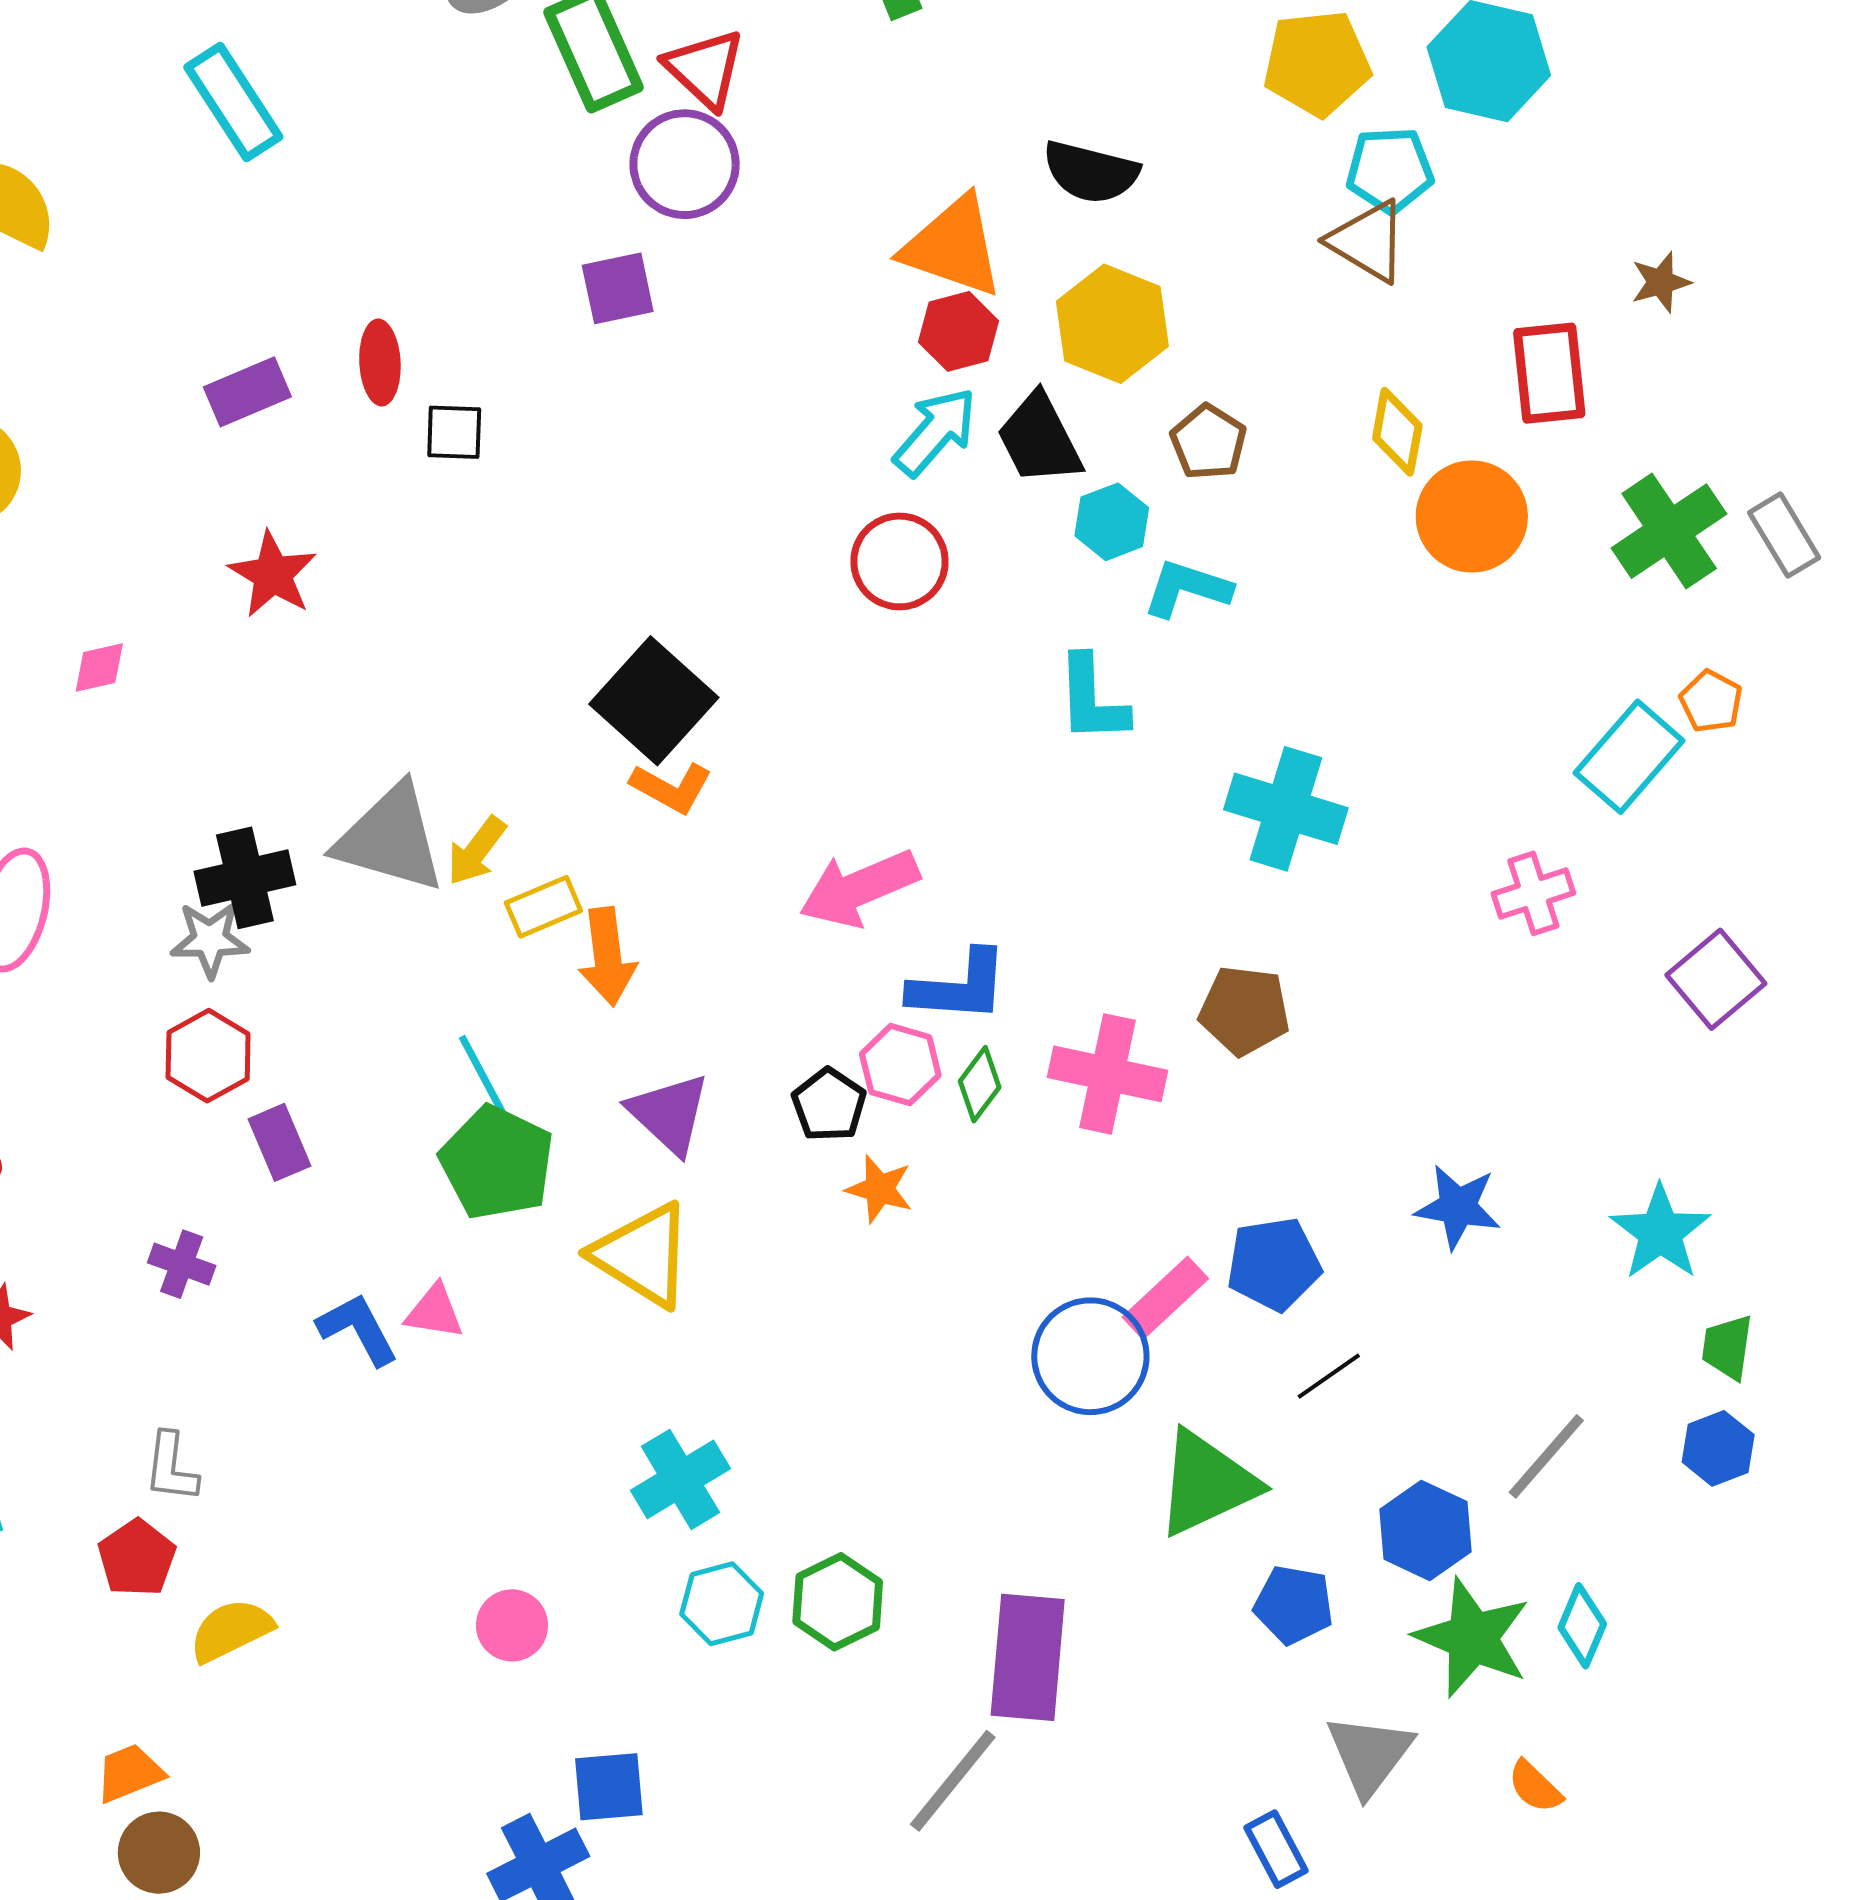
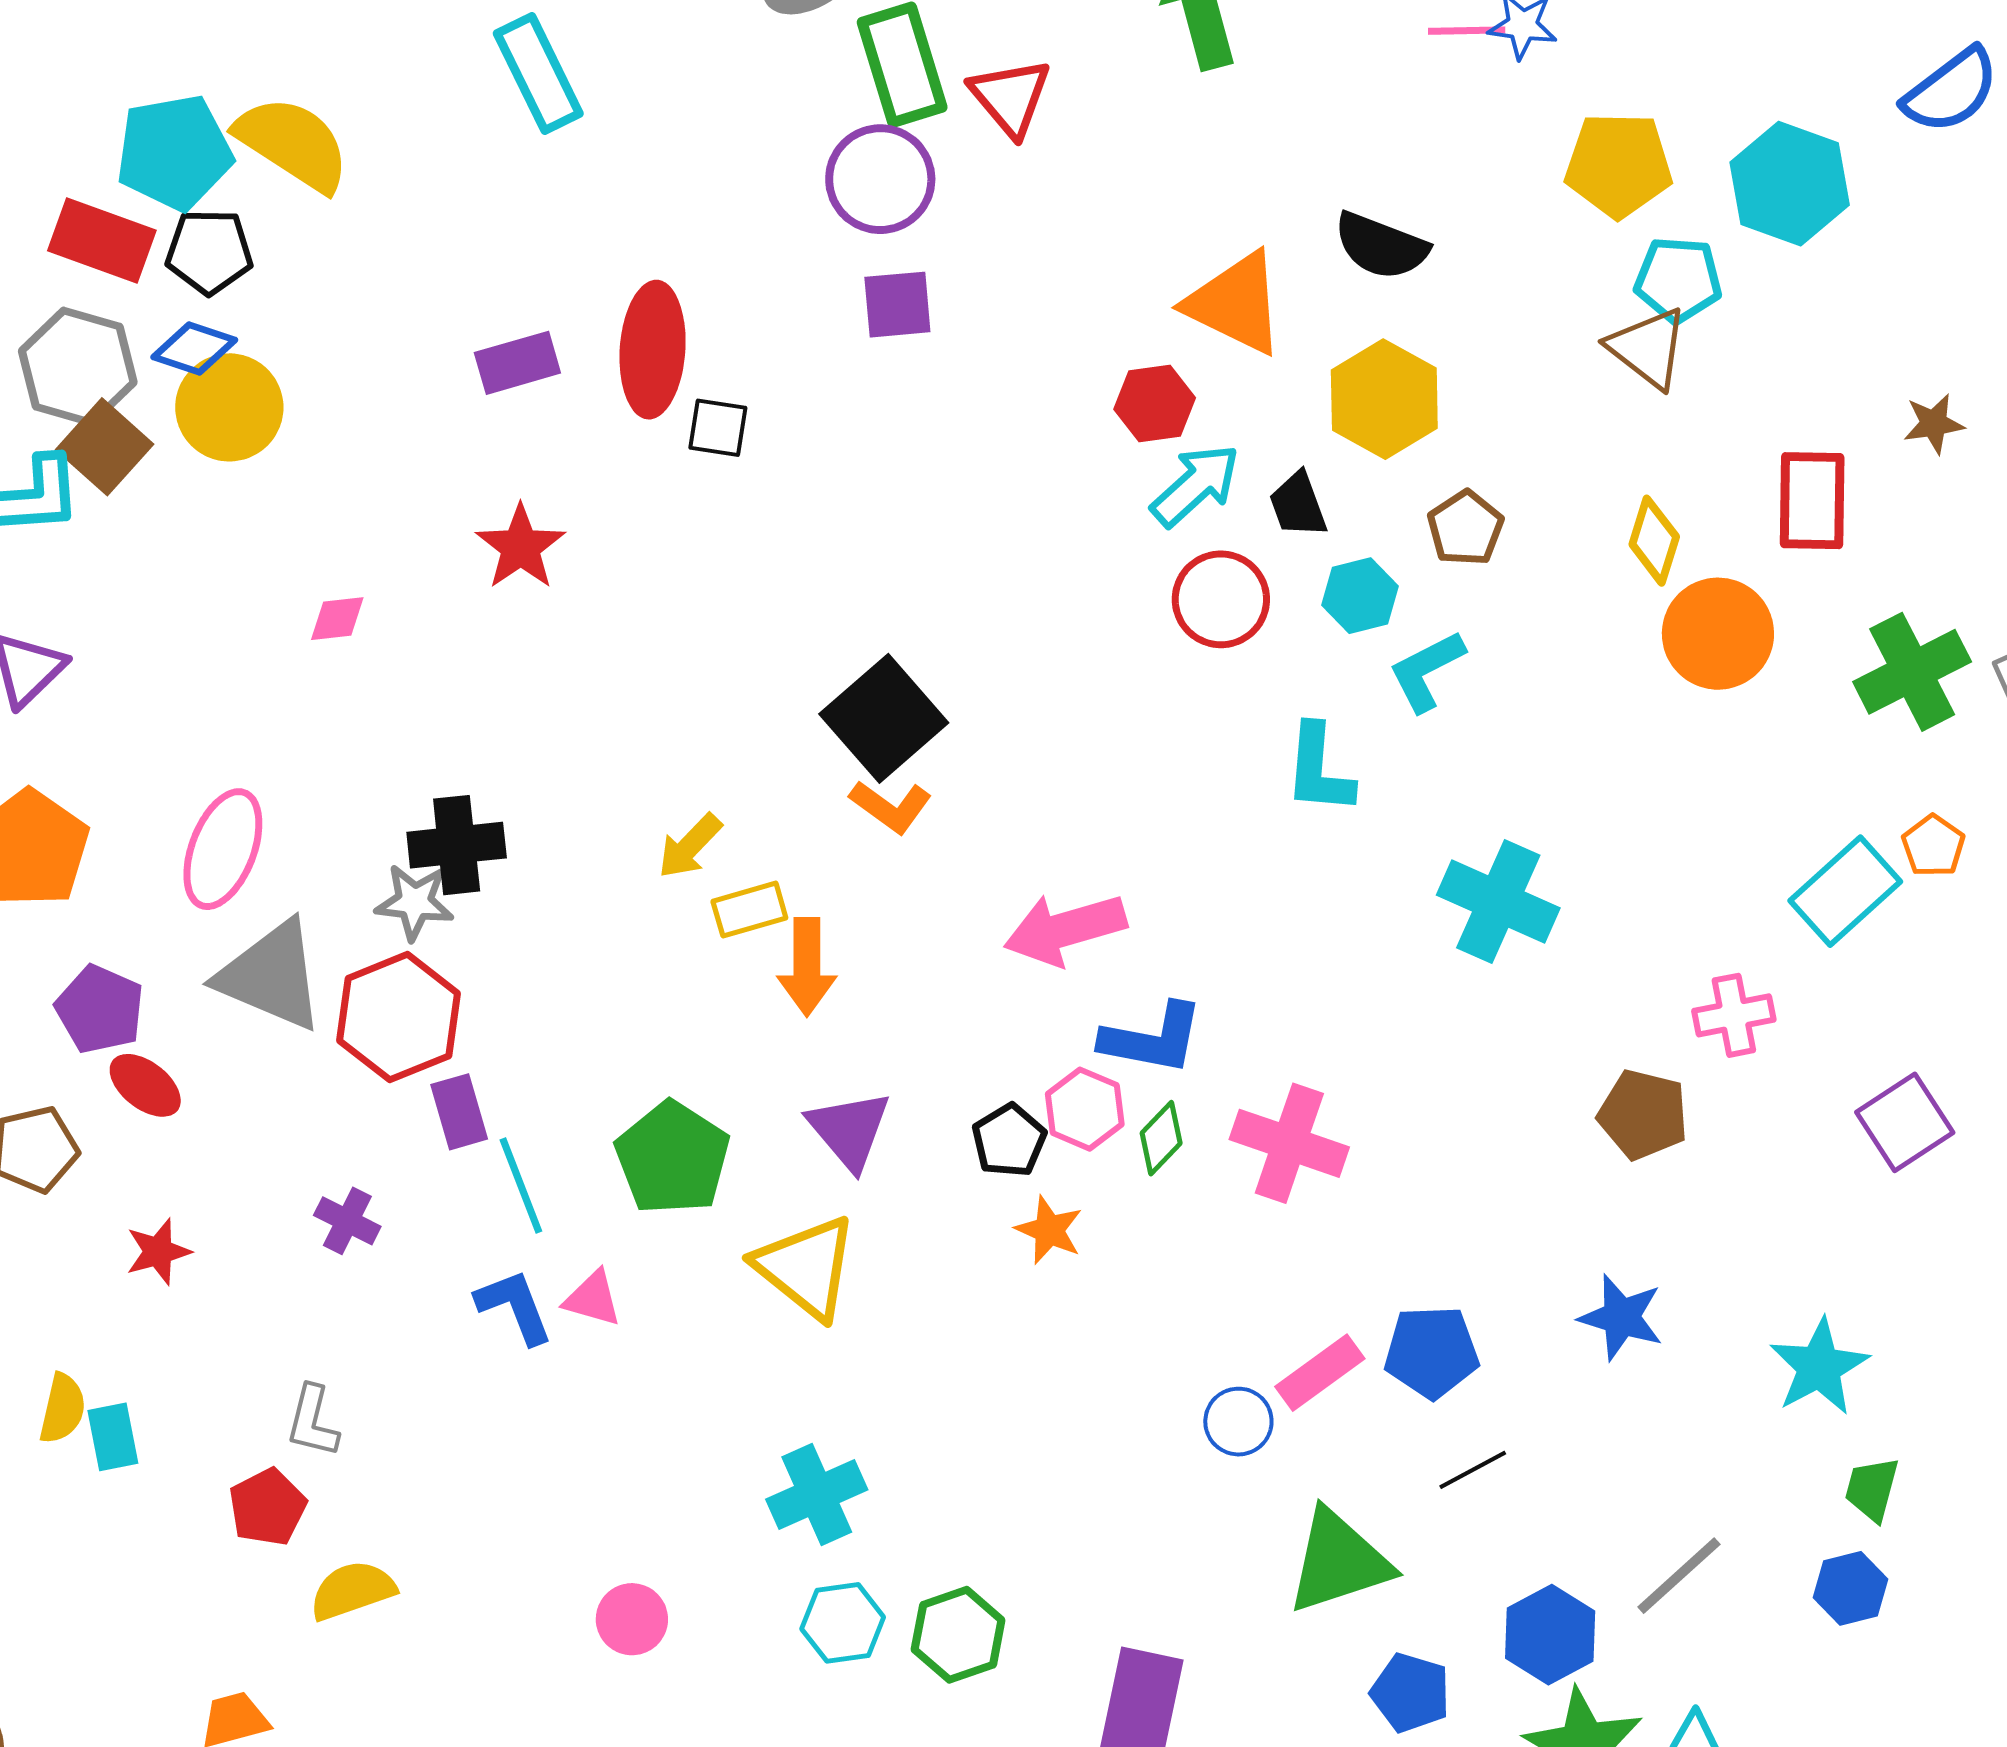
purple circle: (685, 164) -> (880, 179), moved
red hexagon: (958, 331) -> (1155, 404), moved
red ellipse: (380, 363) -> (653, 350), size x1.6
black trapezoid: (1039, 439) -> (1298, 505), size x0.7
red circle: (899, 561) -> (1221, 599), moved
cyan L-shape: (1187, 588) -> (1427, 671), turned -52
gray triangle: (390, 838) -> (271, 976), moved
brown pentagon: (1244, 1011) -> (1643, 1114), moved
red hexagon: (208, 1056) -> (399, 1017), size x1.4
cyan line: (485, 1081) -> (521, 1186), moved
blue circle: (1090, 1356) -> (1238, 1422), size x0.6

